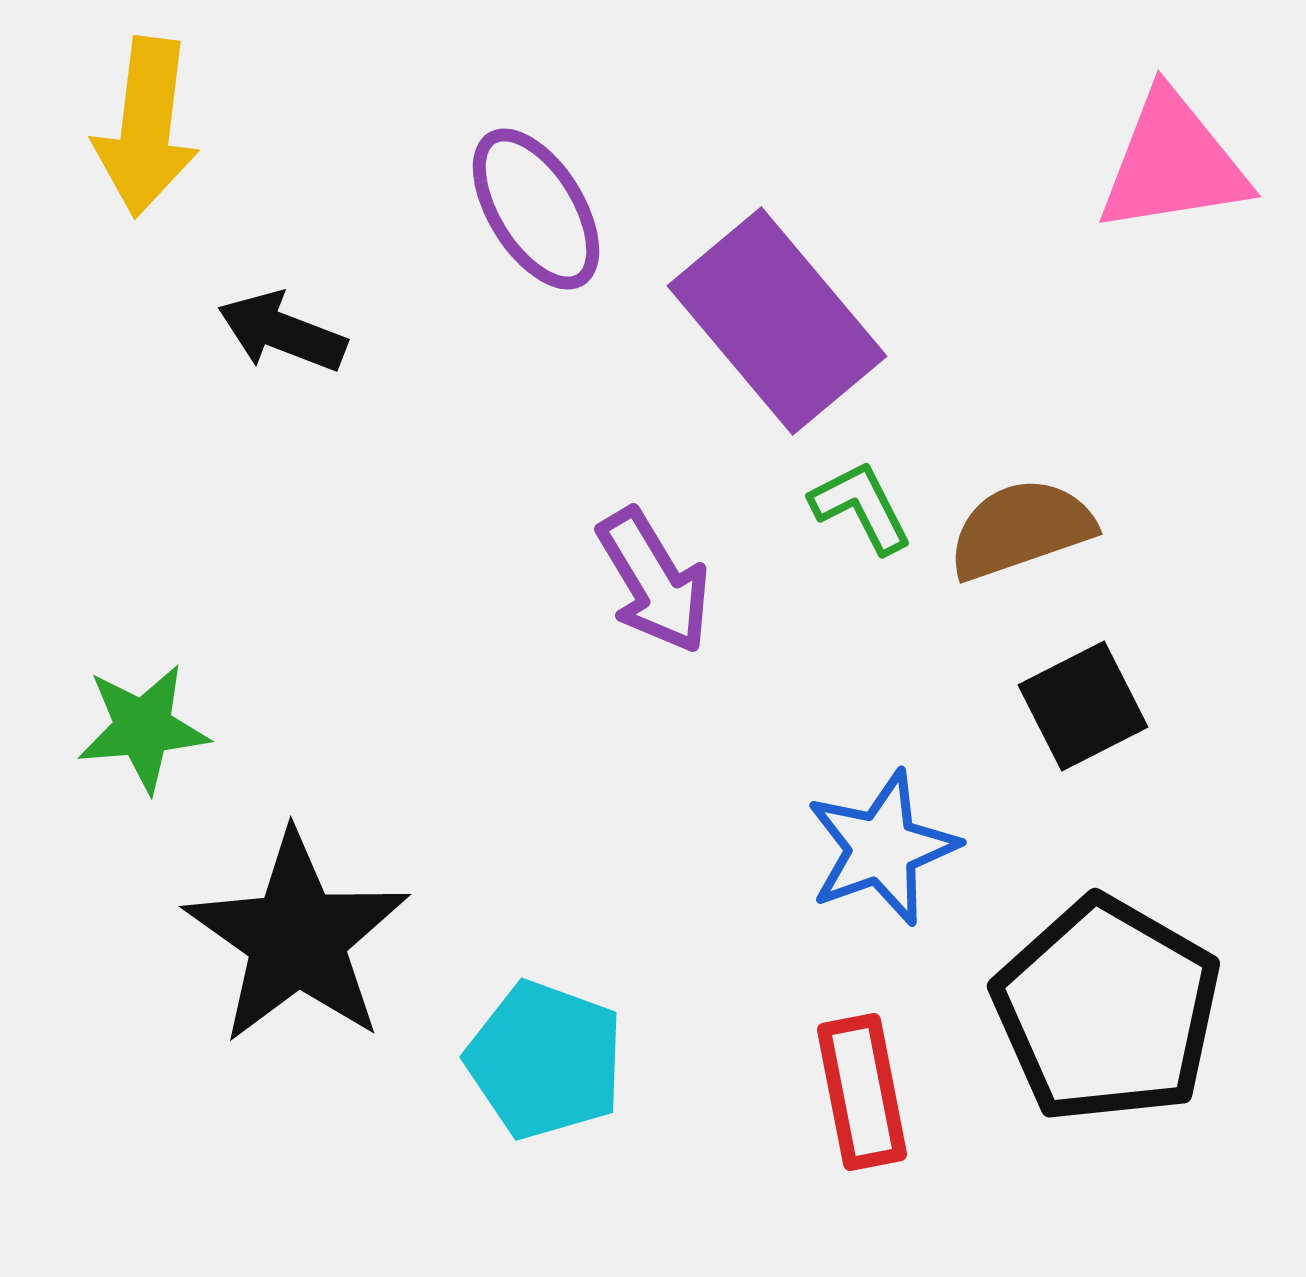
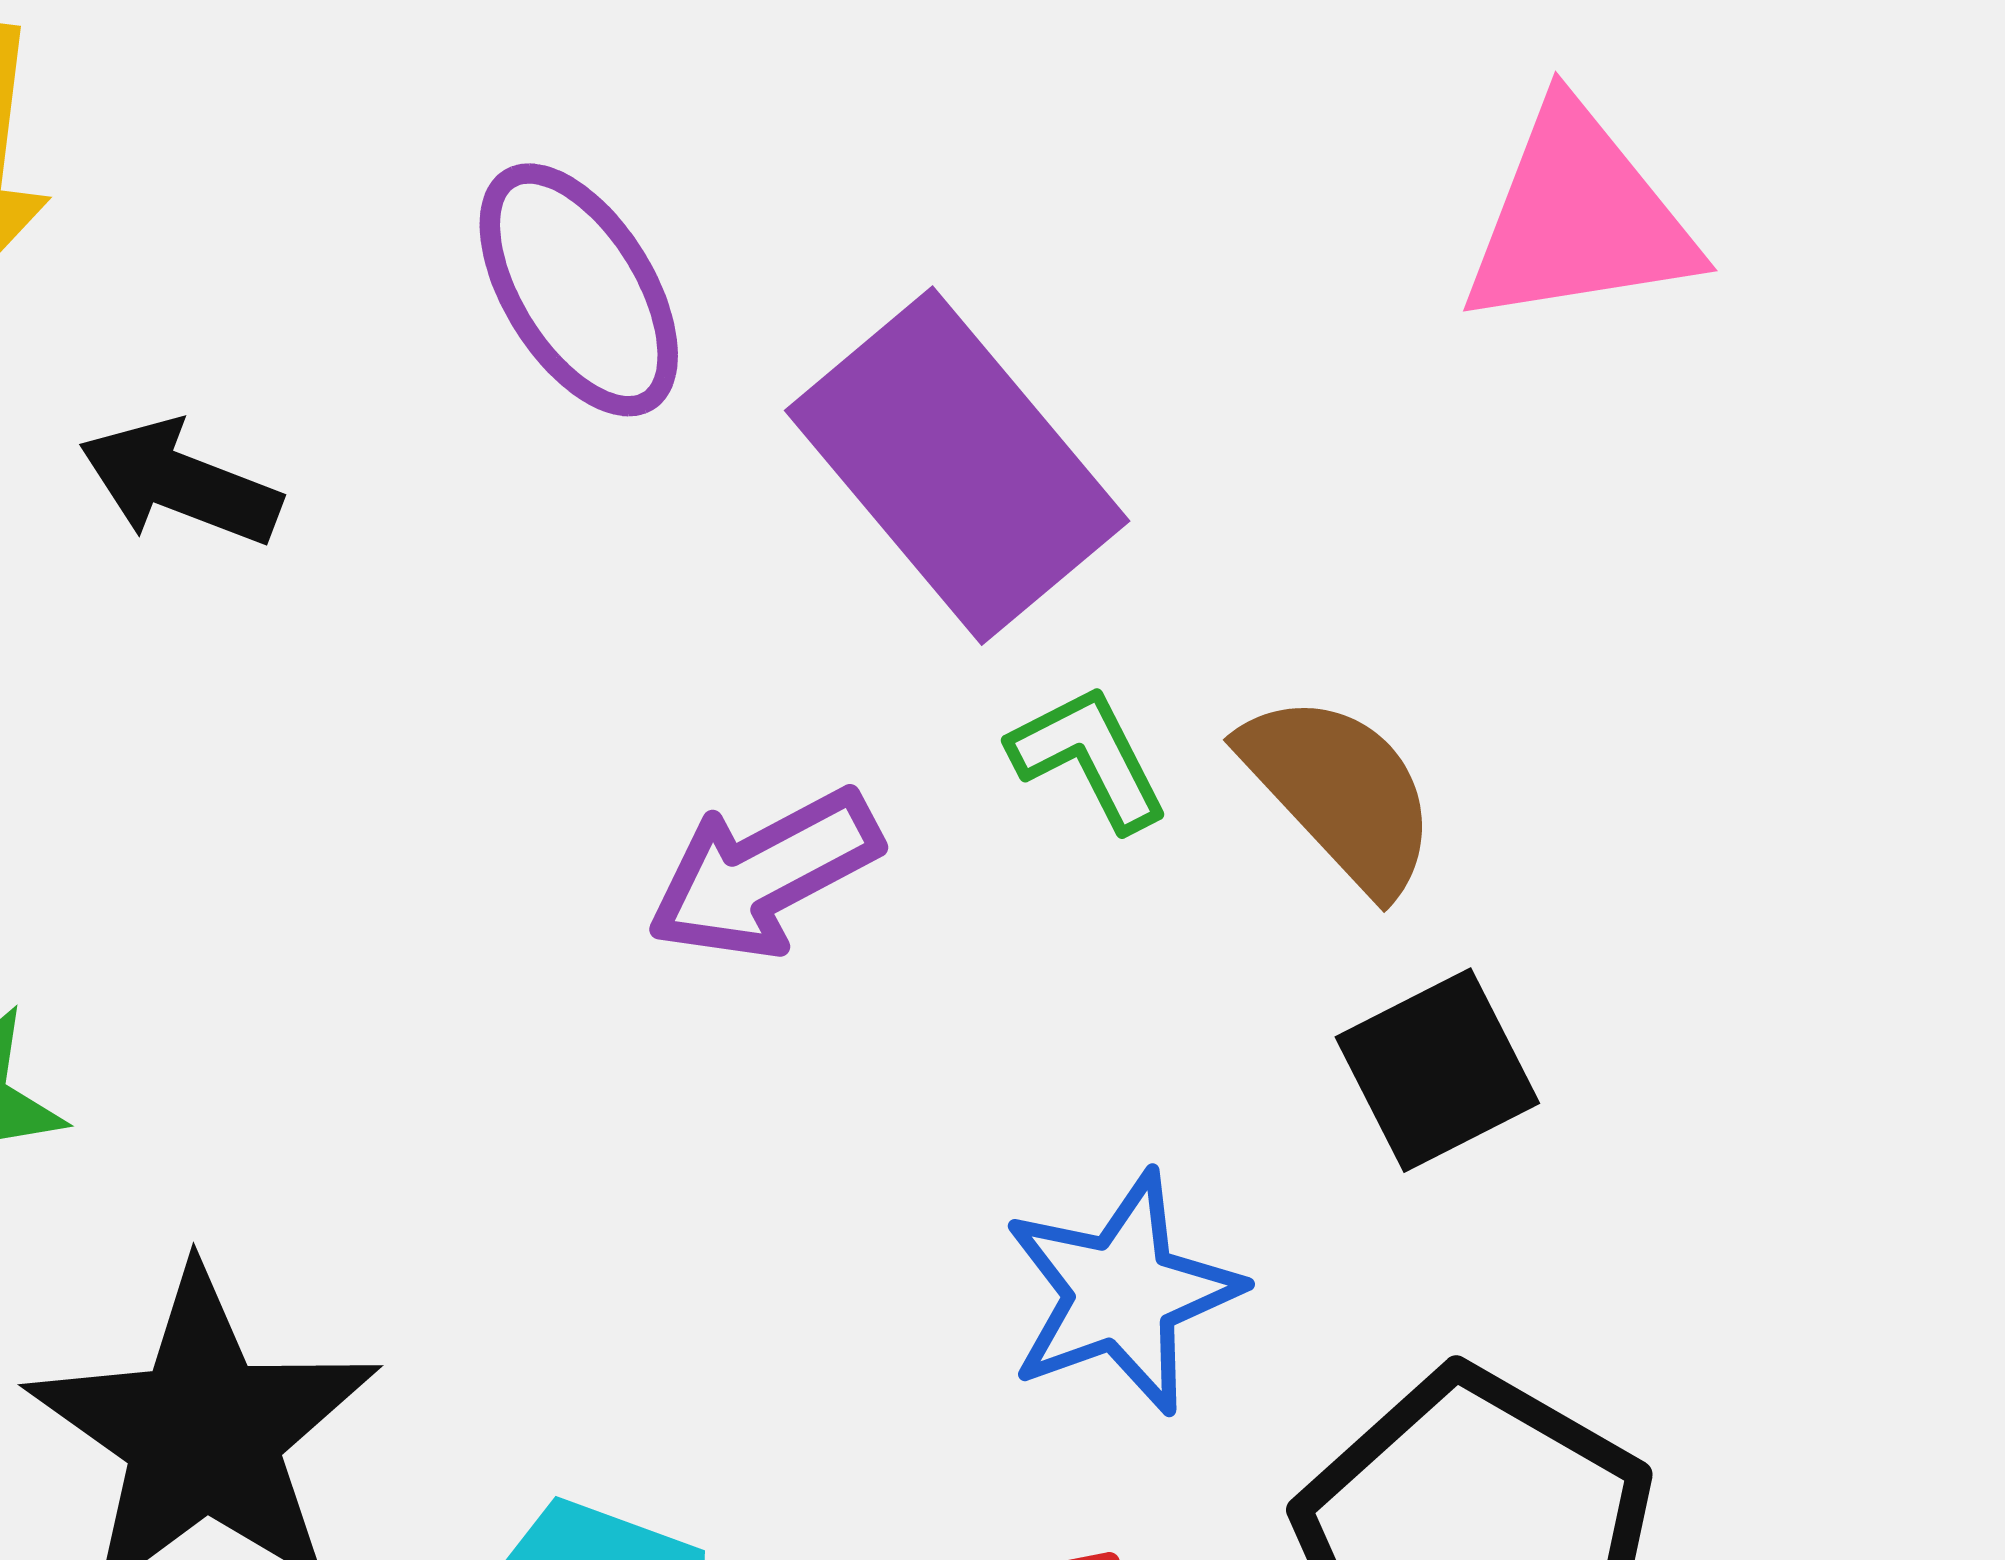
brown semicircle: (1021, 529) -> (1340, 792), turned 66
purple arrow: (654, 581) -> (764, 874), turned 93

